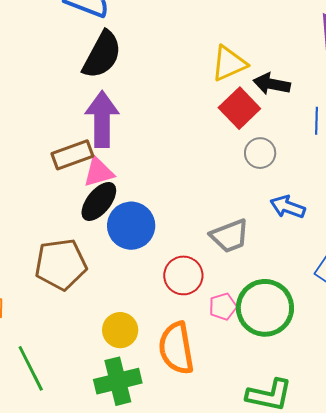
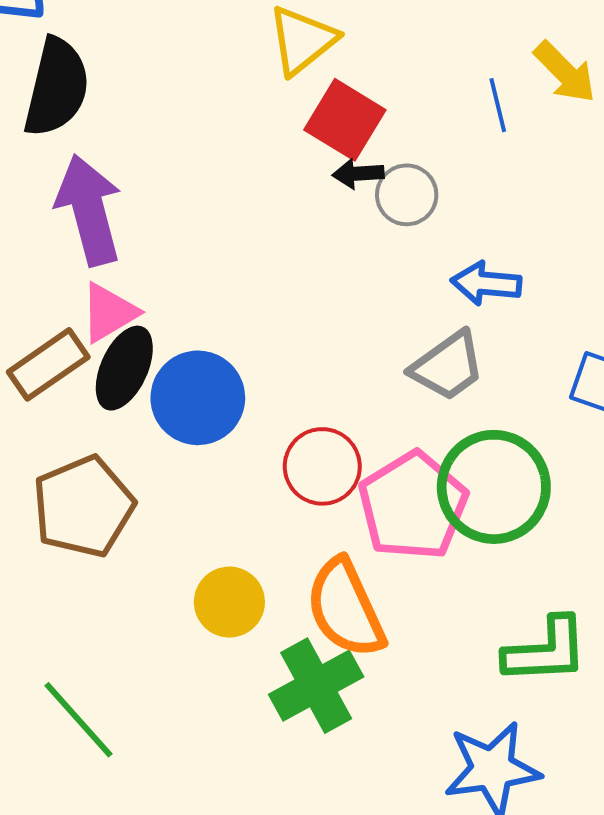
black arrow: (272, 84) -> (358, 174), moved, size x0.7
brown rectangle: (72, 155) -> (48, 364), moved
gray trapezoid: (230, 236) -> (448, 366), moved
pink pentagon: (223, 307) -> (413, 506), size x2.0
green cross: (118, 381) -> (316, 686), moved

